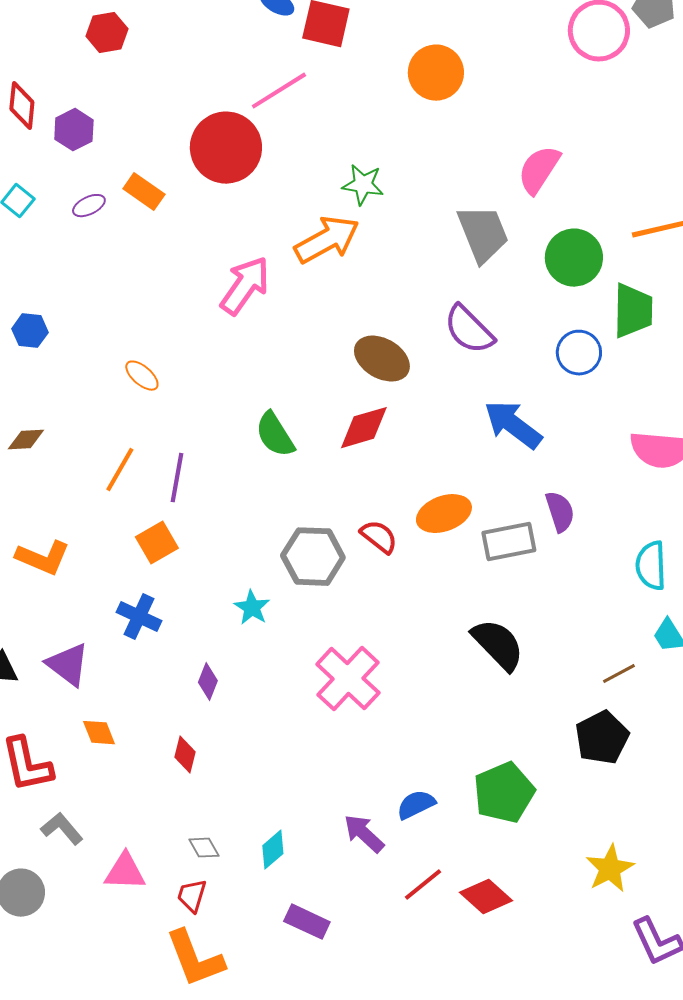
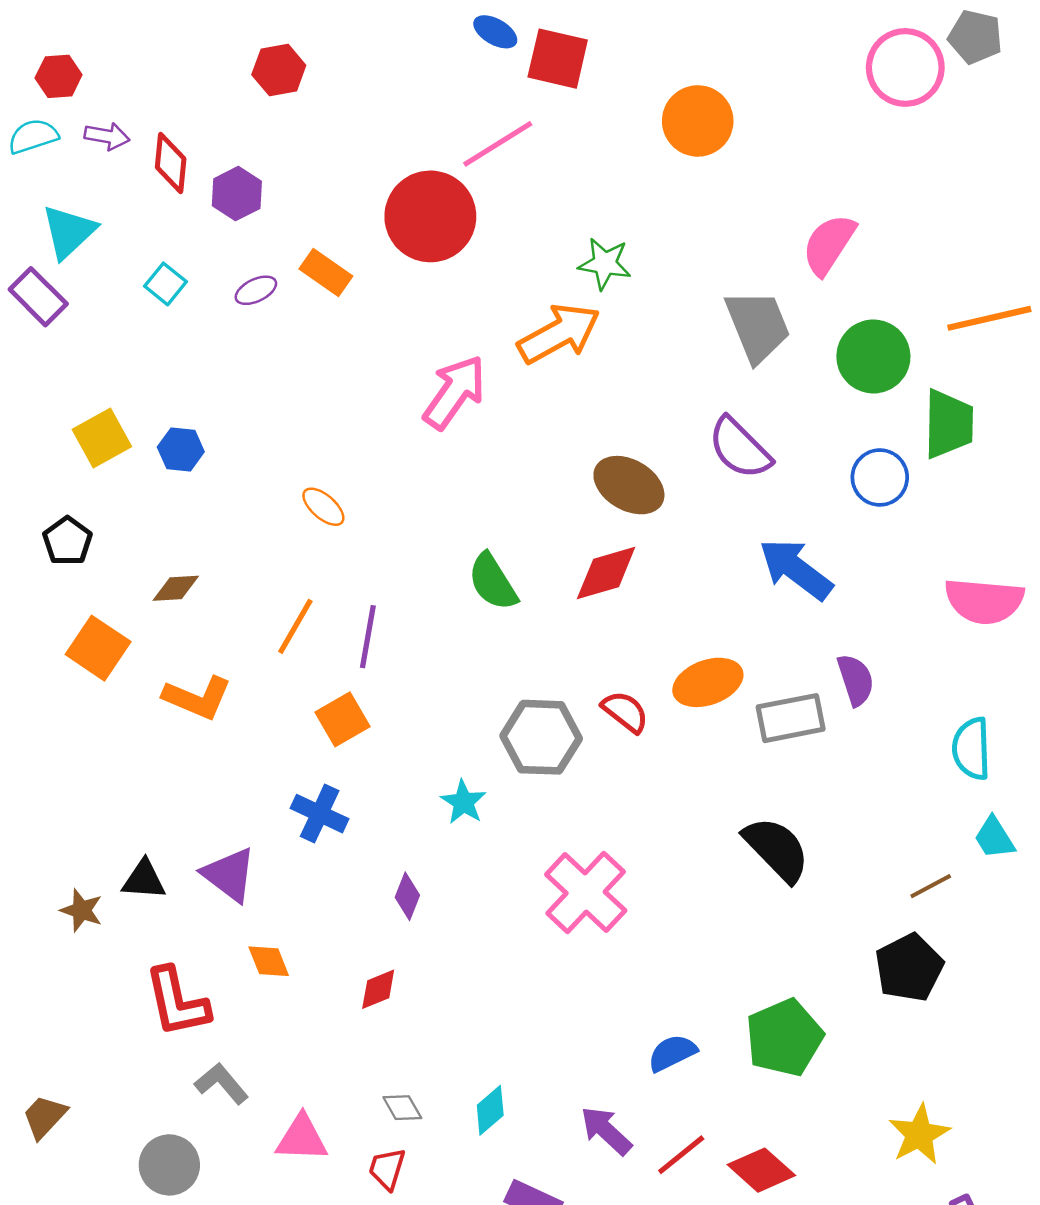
orange L-shape: (43, 558) -> (197, 698), moved
red diamond: (185, 755) -> (378, 989), turned 54
purple arrow: (364, 834) -> (606, 1131), moved

